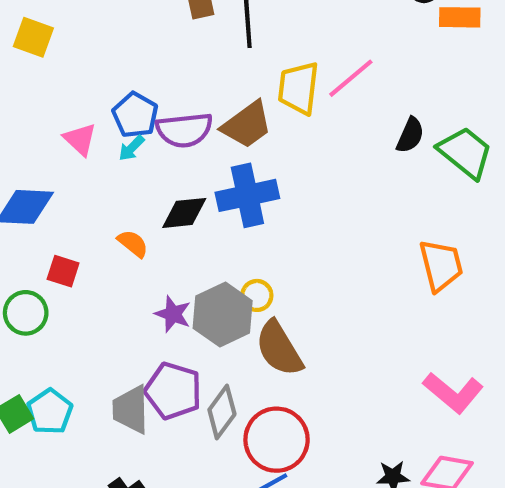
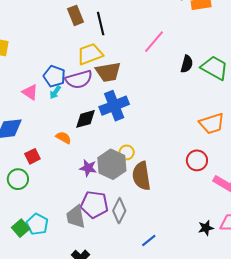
yellow trapezoid: (298, 88) -> (90, 54), moved, turned 72
brown trapezoid: (247, 125) -> (108, 72), turned 36
orange trapezoid: (441, 265) -> (212, 123), turned 96
red square: (63, 271) -> (32, 156), turned -35
brown semicircle: (279, 348) -> (141, 176), turned 32
red circle: (277, 440) -> (197, 160), moved, size x0.7

